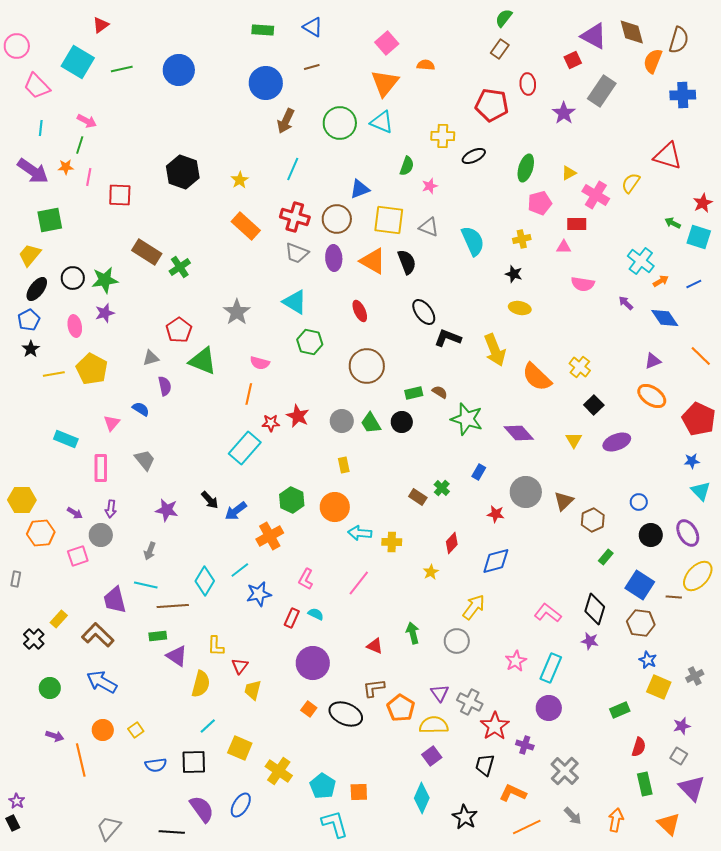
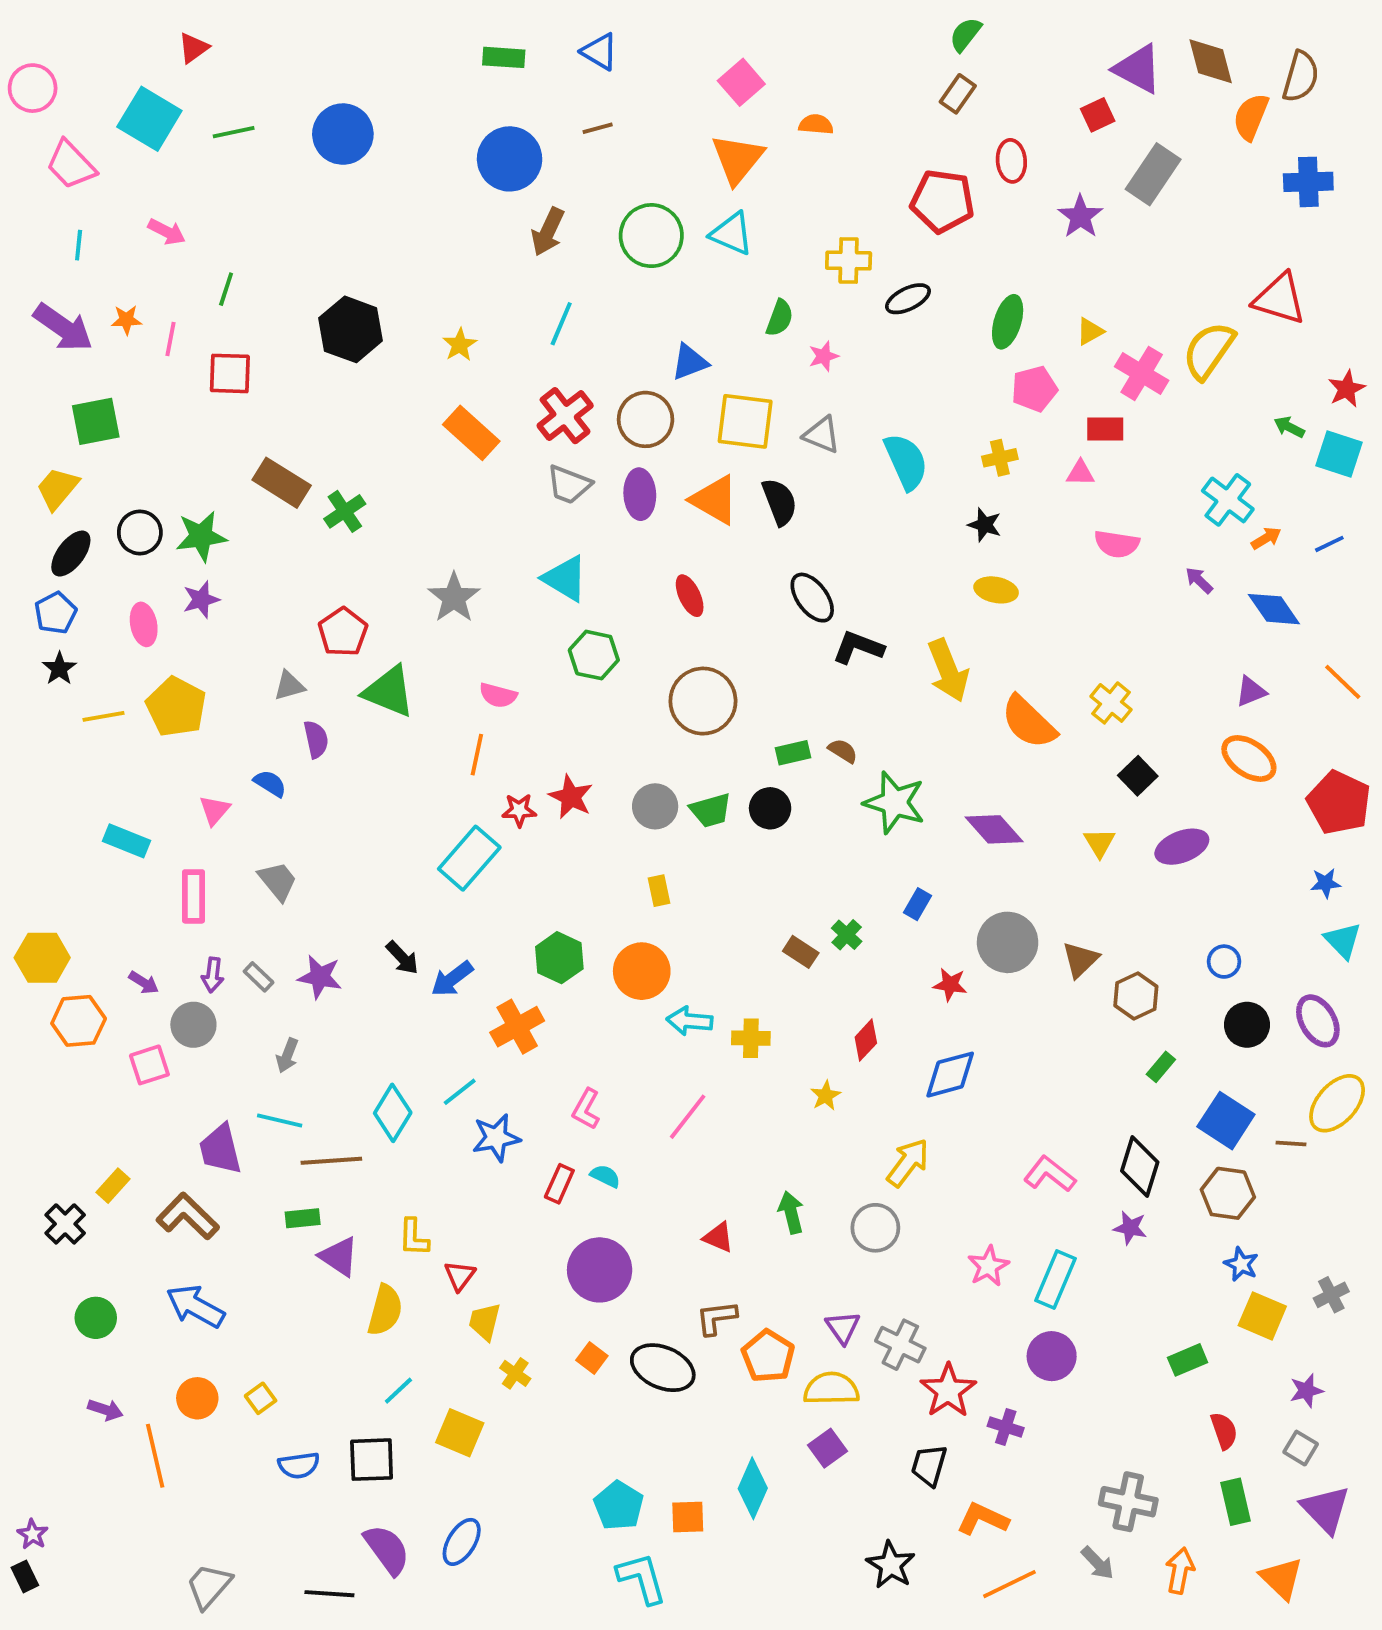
green line: (80, 145) -> (226, 289), moved
yellow semicircle: (631, 183) -> (1209, 350), size x1.5
red cross: (295, 217) -> (565, 416), turned 36
green trapezoid: (371, 423) -> (711, 810), turned -75
gray rectangle: (16, 579) -> (259, 977), moved, turned -56
red semicircle: (639, 747) -> (1224, 1431), turned -36
yellow cross: (279, 771) -> (515, 1373), moved, size x0.6
gray cross: (565, 771) -> (1128, 1502), moved, turned -32
cyan diamond: (422, 798) -> (753, 1488), moved

